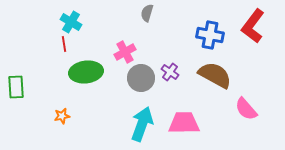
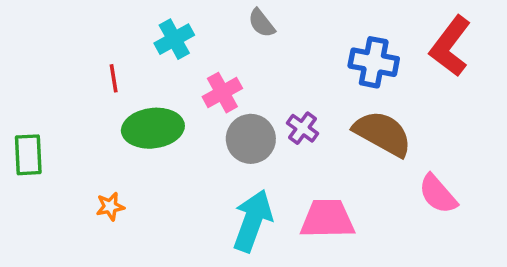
gray semicircle: (147, 13) -> (262, 23), turned -54
cyan cross: (71, 22) -> (174, 39), moved, turned 30

